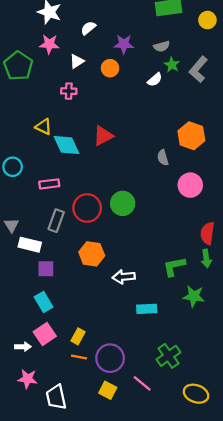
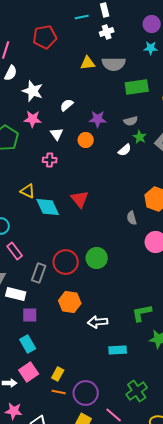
white triangle: (77, 61) -> (57, 134), turned -32
red triangle: (103, 136) -> (80, 199), turned -42
pink rectangle: (49, 184) -> (15, 251), moved, turned 60

